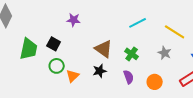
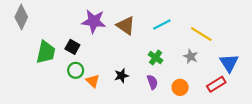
purple star: (74, 20) -> (94, 21), size x1.6
brown triangle: (104, 49) -> (126, 26), moved
orange triangle: (73, 76) -> (93, 81), turned -32

